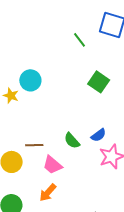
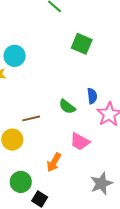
blue semicircle: (99, 135) -> (92, 96), turned -49
pink trapezoid: (52, 165) -> (80, 141), moved

